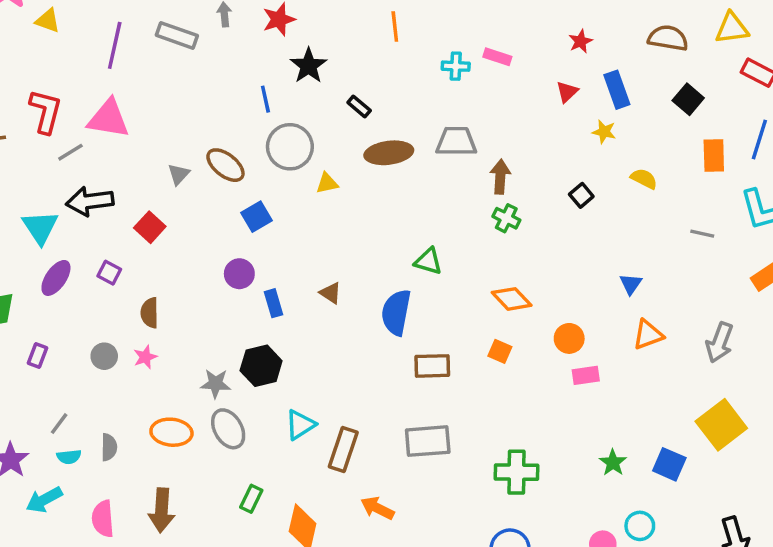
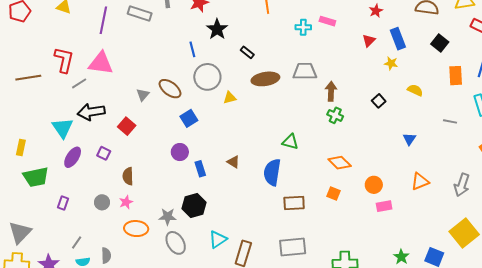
blue triangle: (631, 284) -> (409, 139), moved
orange ellipse: (171, 432) -> (136, 229), moved

